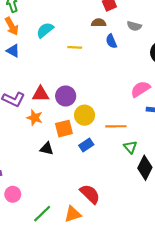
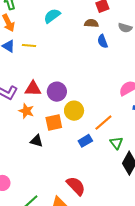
cyan semicircle: (45, 30) -> (52, 16), moved
yellow line: (75, 47) -> (29, 45), moved
orange line: (116, 126) -> (103, 123), turned -42
blue rectangle: (86, 145) -> (85, 141), moved

